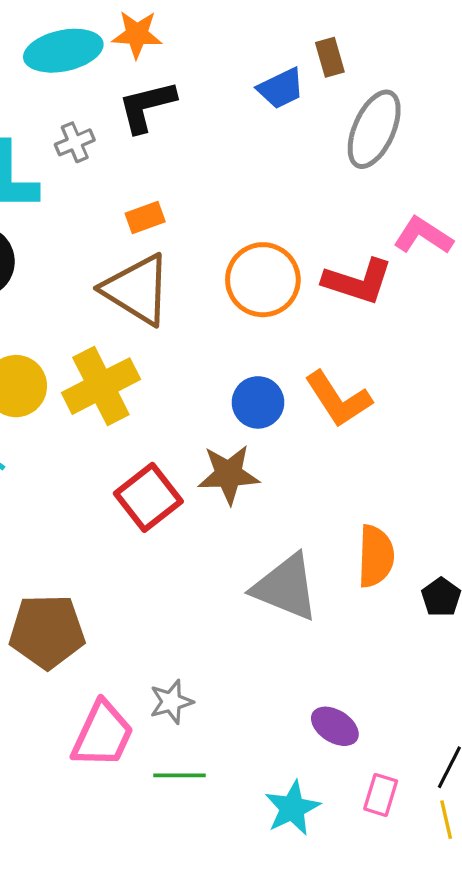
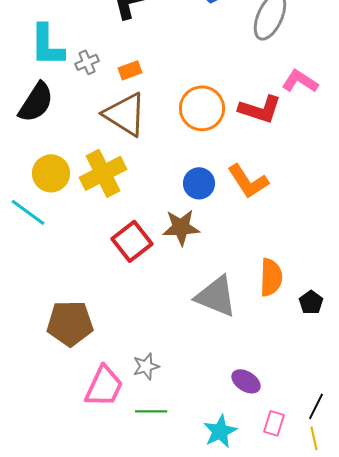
gray cross: (75, 142) -> (87, 62), moved

